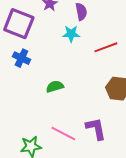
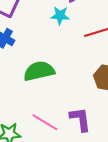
green semicircle: (55, 86) -> (39, 71), size x1.6

